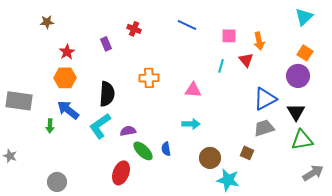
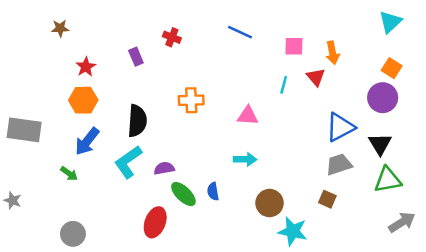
blue arrow: (68, 110) -> (87, 141), turned -90
green arrow: (50, 126) -> (69, 173), moved, turned -56
brown square: (247, 153) -> (327, 199), moved

